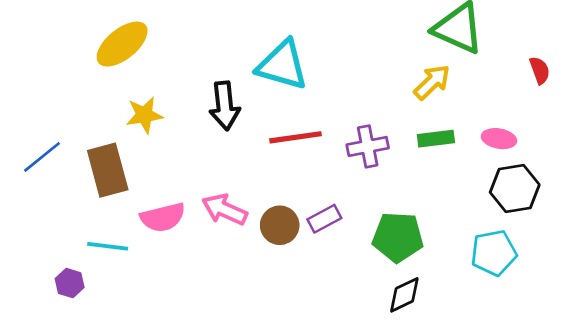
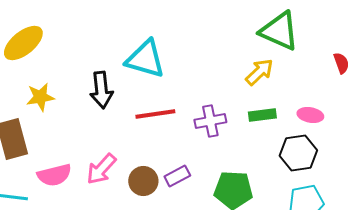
black hexagon: (515, 188) -> (298, 153), moved
pink arrow: (225, 209) -> (101, 169), turned -72

